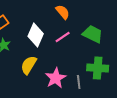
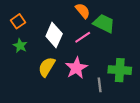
green trapezoid: (93, 34) -> (104, 23), moved
pink star: (56, 78) -> (76, 68), moved

